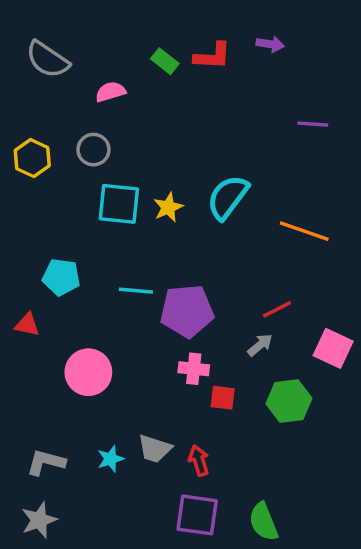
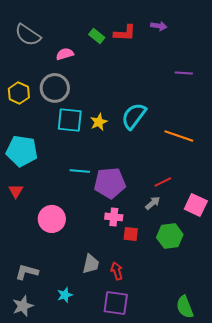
gray circle: (93, 150) -> (55, 88), size x1.5
cyan pentagon: (61, 277) -> (22, 151), moved, size x1.4
red triangle: (27, 325) -> (16, 191), turned 49
gray trapezoid: (155, 449) -> (91, 264), turned -95
cyan star: (110, 459) -> (65, 295), moved
green semicircle: (263, 522) -> (185, 307), moved

